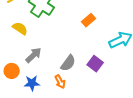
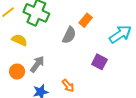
gray semicircle: (68, 63) -> (69, 35), moved
orange circle: (12, 71) -> (17, 72), moved

